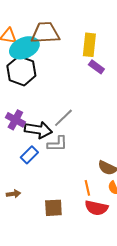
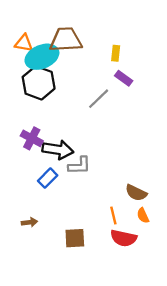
yellow rectangle: (89, 45) -> (116, 53), size x0.6
gray line: (63, 118) -> (99, 99), moved

